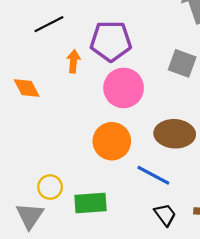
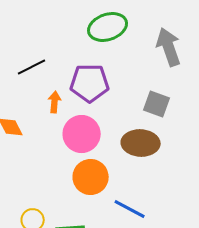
pink circle: (124, 88) -> (82, 134), moved
brown ellipse: (175, 134) -> (141, 143), moved

